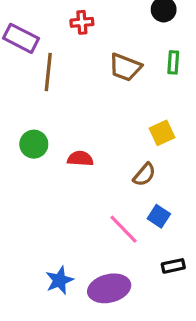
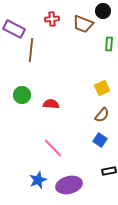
brown trapezoid: (125, 67) -> (83, 24), moved
brown semicircle: (144, 175) -> (102, 115), moved
pink line: (124, 229) -> (53, 148), moved

